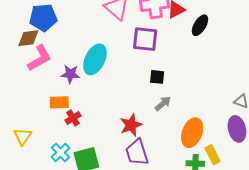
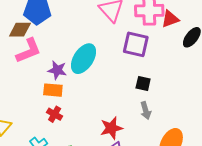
orange rectangle: (59, 102) -> (53, 90), moved
gray arrow: (163, 104) -> (146, 111), turned 108
red cross: (73, 118) -> (55, 114), turned -35

